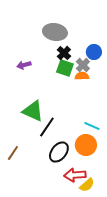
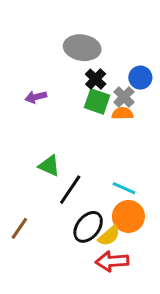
green triangle: (33, 111) -> (49, 166), size x0.7
cyan line: (92, 126) -> (124, 188), moved
yellow semicircle: (87, 185) -> (109, 236), moved

